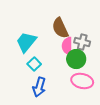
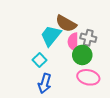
brown semicircle: (60, 28) -> (66, 23), turned -35
cyan trapezoid: (26, 42) -> (51, 36), moved

